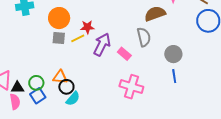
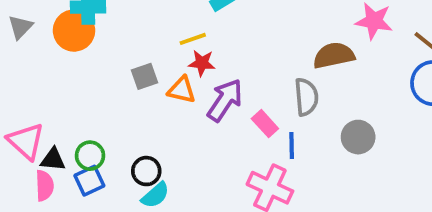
orange circle: (59, 18) -> (74, 31), moved
gray square: (59, 38) -> (144, 76), turned -32
yellow line: (78, 38) -> (193, 39), moved
blue line: (174, 76) -> (292, 146), moved
orange triangle: (60, 77) -> (182, 90), moved

